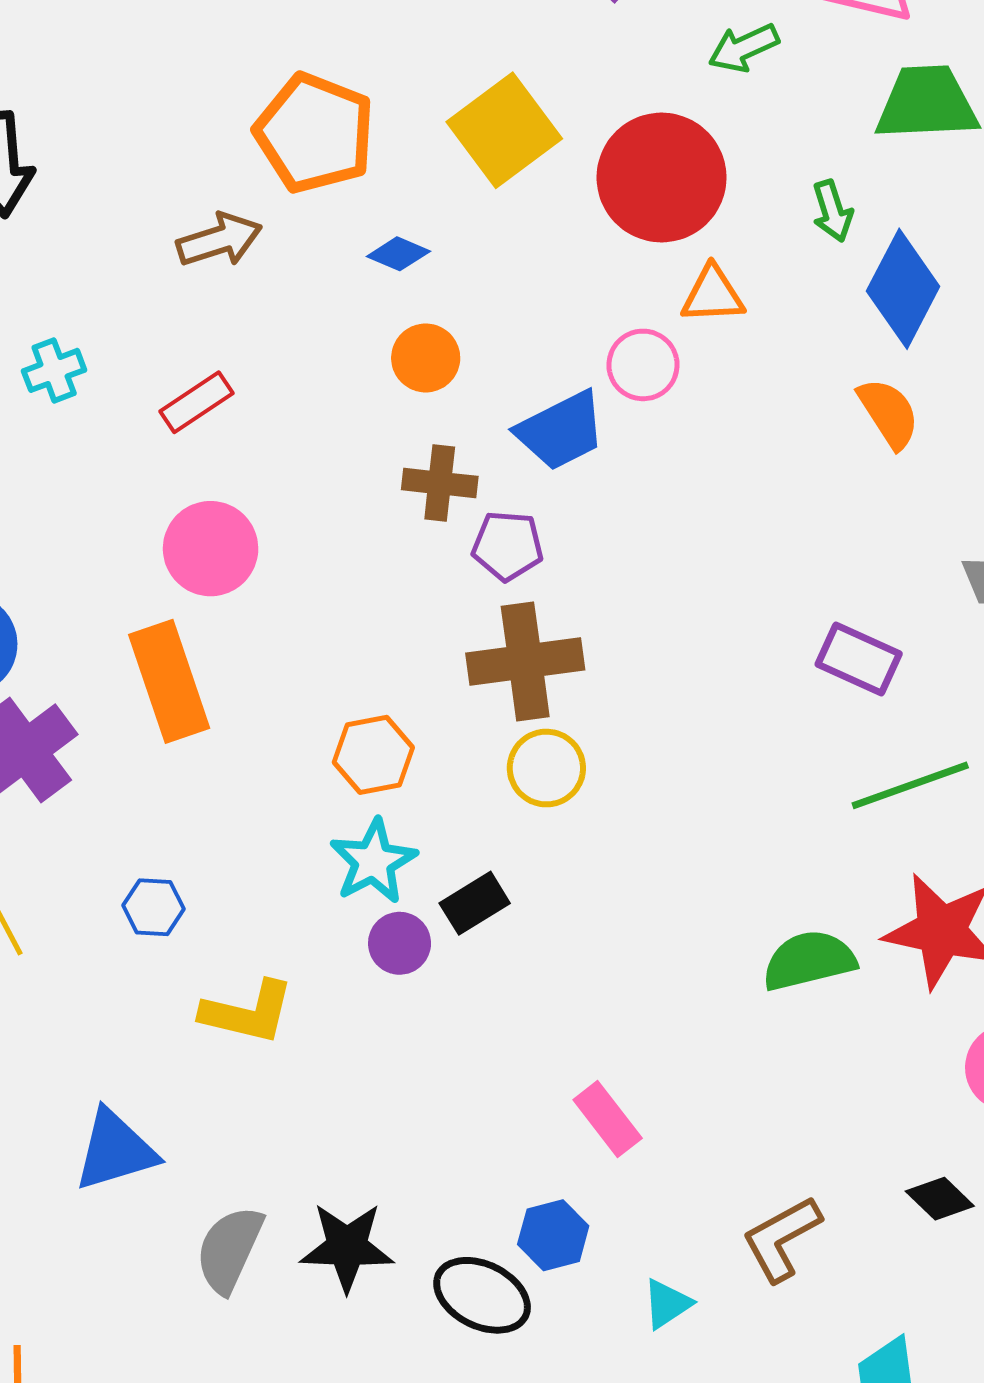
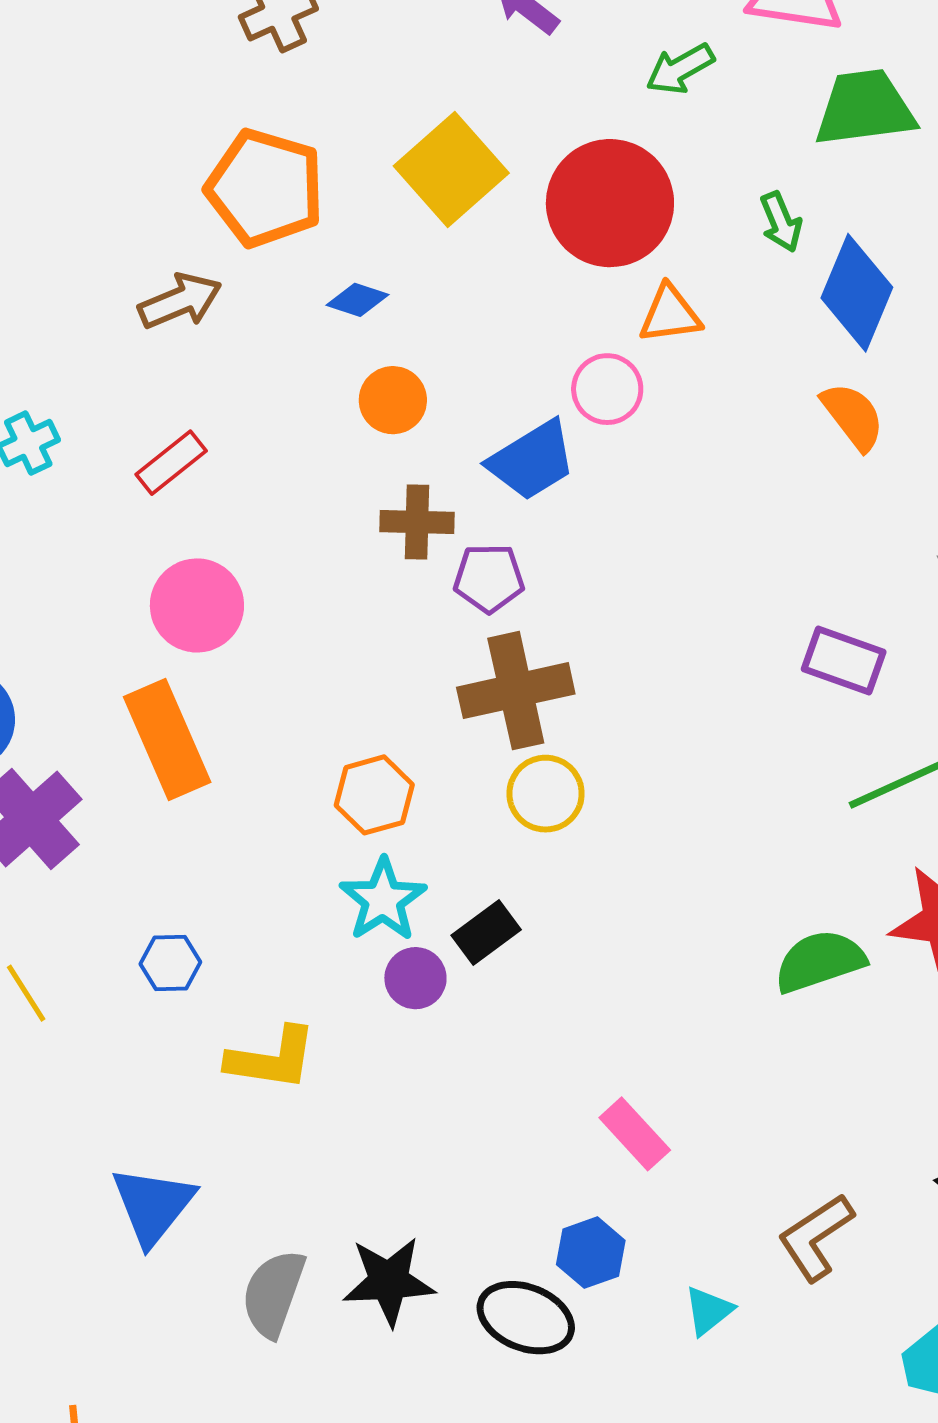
blue triangle: (115, 1150) -> (153, 1205), turned -30

